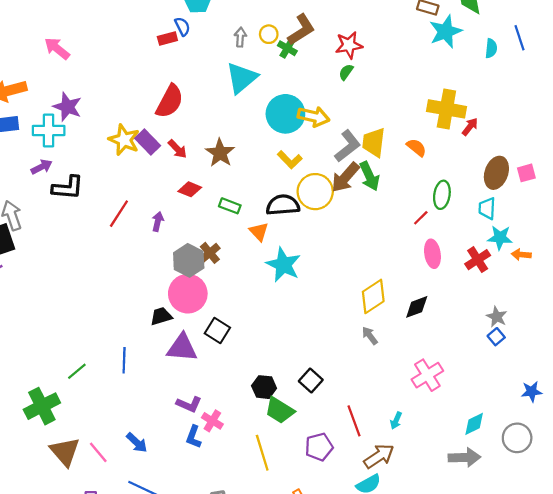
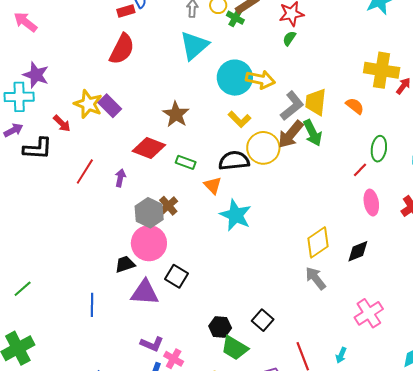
red semicircle: (170, 101) -> (122, 49), moved
red arrow: (177, 149) -> (62, 123), moved
red diamond: (190, 189) -> (149, 148), size x1.5
gray arrow: (370, 336) -> (316, 278), size x1.4
green line: (77, 371) -> (23, 289), moved

